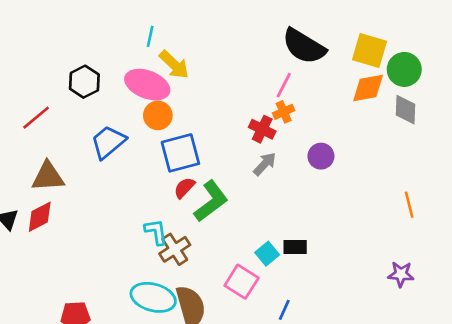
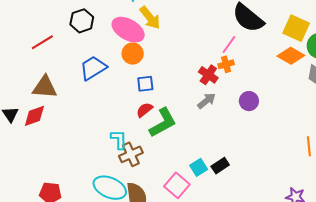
orange diamond: (368, 88) -> (291, 56), turned 32
blue square: (180, 153) -> (145, 84), size x0.6
black rectangle: (295, 247) -> (220, 166), turned -42

